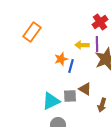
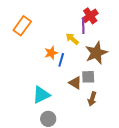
purple line: (97, 44) -> (83, 26), moved
yellow arrow: (82, 45) -> (72, 39), turned 40
gray square: (70, 96) -> (88, 77), moved

